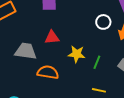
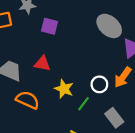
white circle: (103, 22) -> (99, 84), moved

